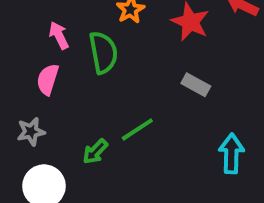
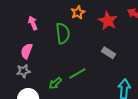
pink arrow: (59, 35) -> (33, 23), moved
pink semicircle: (48, 79) -> (27, 51), moved

